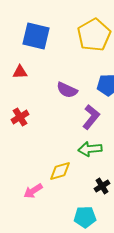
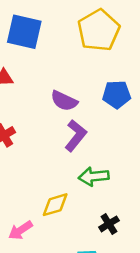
purple L-shape: (91, 117) -> (76, 135), moved

